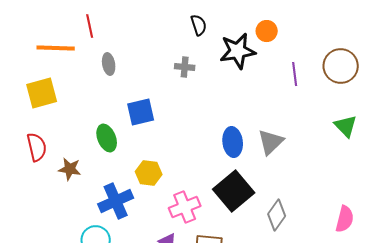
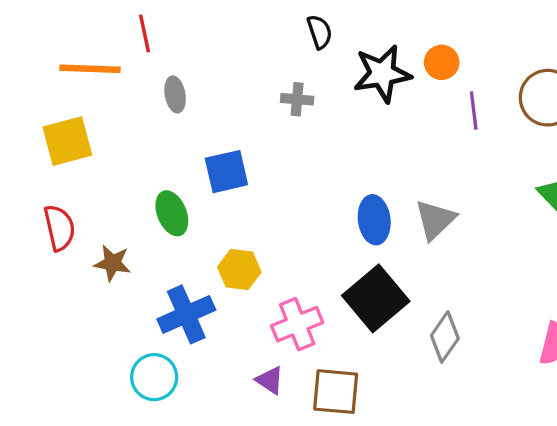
orange circle: (267, 31) -> (442, 62), moved

